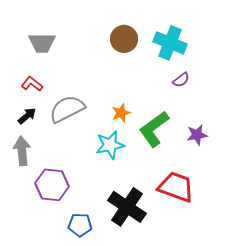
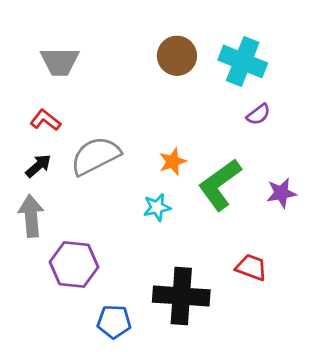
cyan star: (110, 145) -> (157, 207), size x0.7
red trapezoid: (176, 187) -> (251, 267), size x0.6
black cross: (127, 207) -> (181, 296), turned -30

